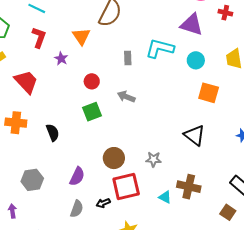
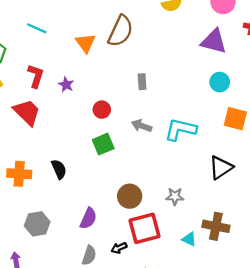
orange triangle: (81, 36) -> (86, 43), moved
red L-shape: (39, 37) -> (36, 76), moved
cyan L-shape: (160, 48) -> (181, 129), moved
orange cross: (16, 123) -> (19, 174), moved
black triangle: (194, 135) -> (221, 168), turned 50

